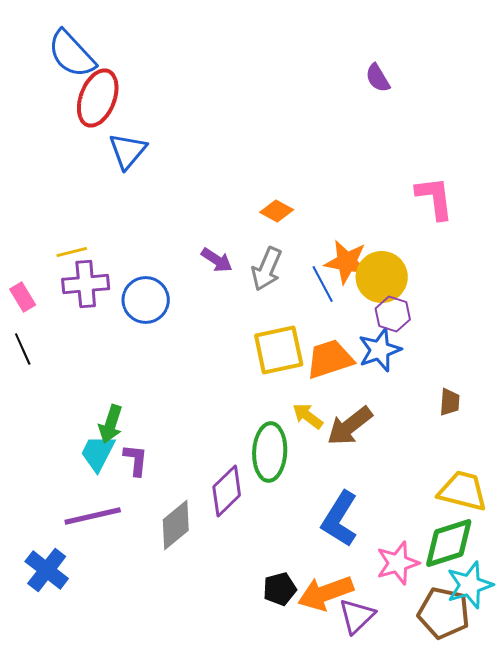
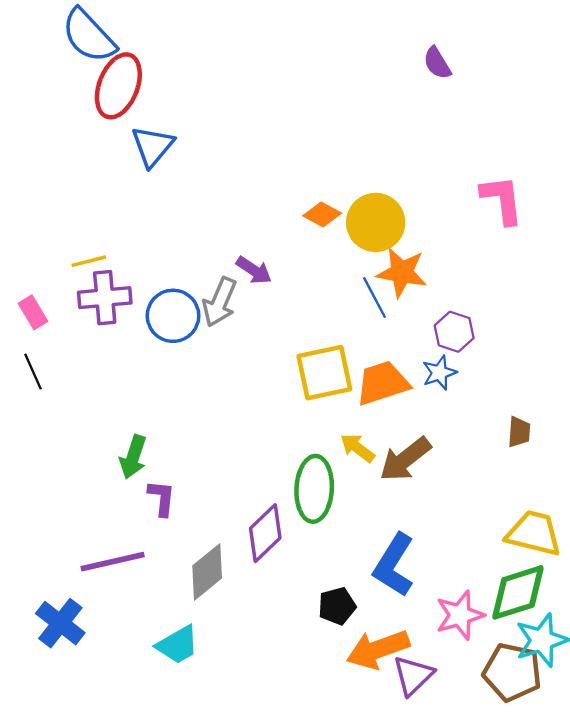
gray arrow: (267, 269) -> (220, 302), moved
yellow circle: (382, 277) -> (376, 222), moved
blue star: (380, 350) -> (439, 373), size x0.7
cyan trapezoid: (98, 453) -> (178, 645), moved, turned -147
black pentagon: (280, 589) -> (337, 606), moved

